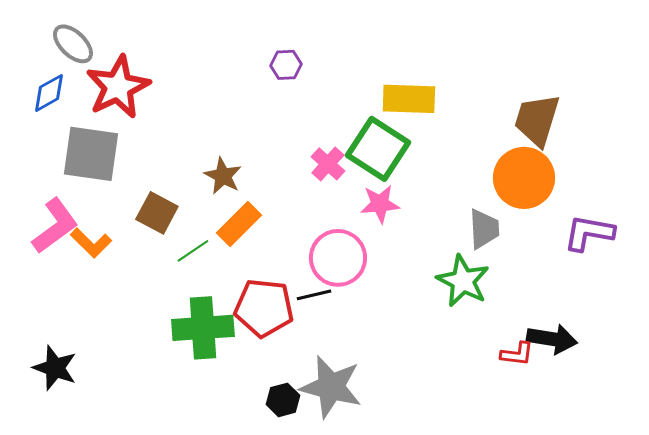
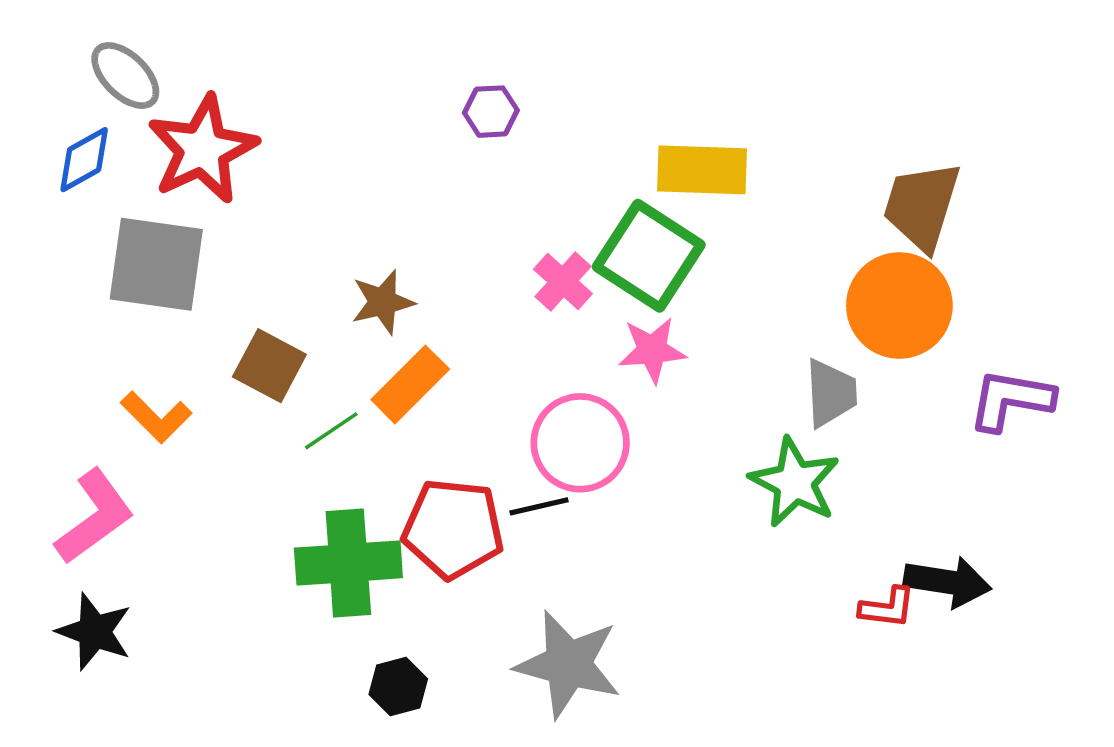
brown star: (223, 176) -> (383, 302), turned 30
pink L-shape: (55, 226) -> (94, 517), moved
black hexagon: (283, 400) -> (398, 687), moved

